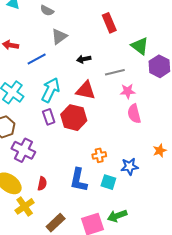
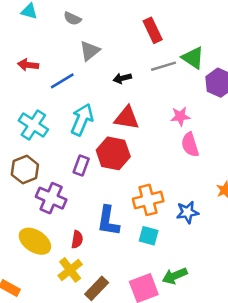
gray line: (115, 72) -> (163, 66), moved
purple rectangle: (49, 117) -> (81, 165), moved, turned 42
orange cross: (99, 155) -> (148, 200), size x1.6
blue L-shape: (78, 180) -> (108, 221), moved
cyan square: (108, 182) -> (149, 236), moved
yellow cross: (25, 206) -> (70, 270), moved

